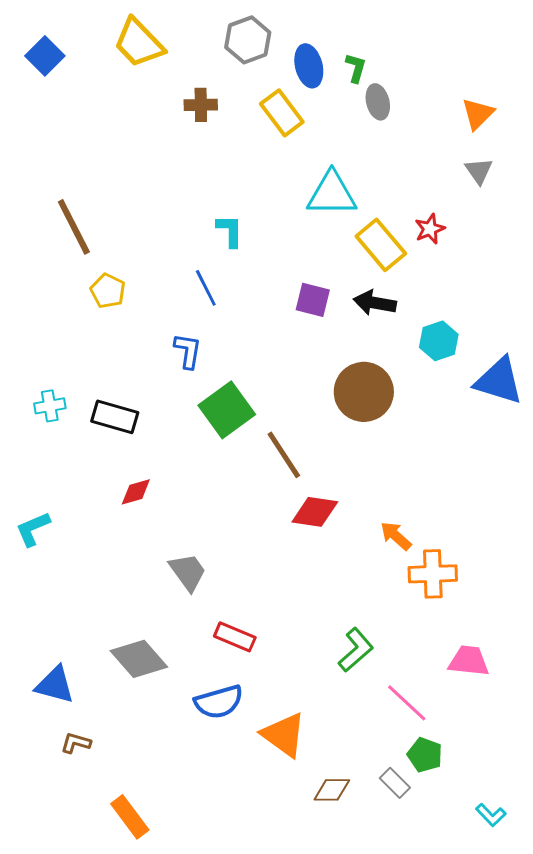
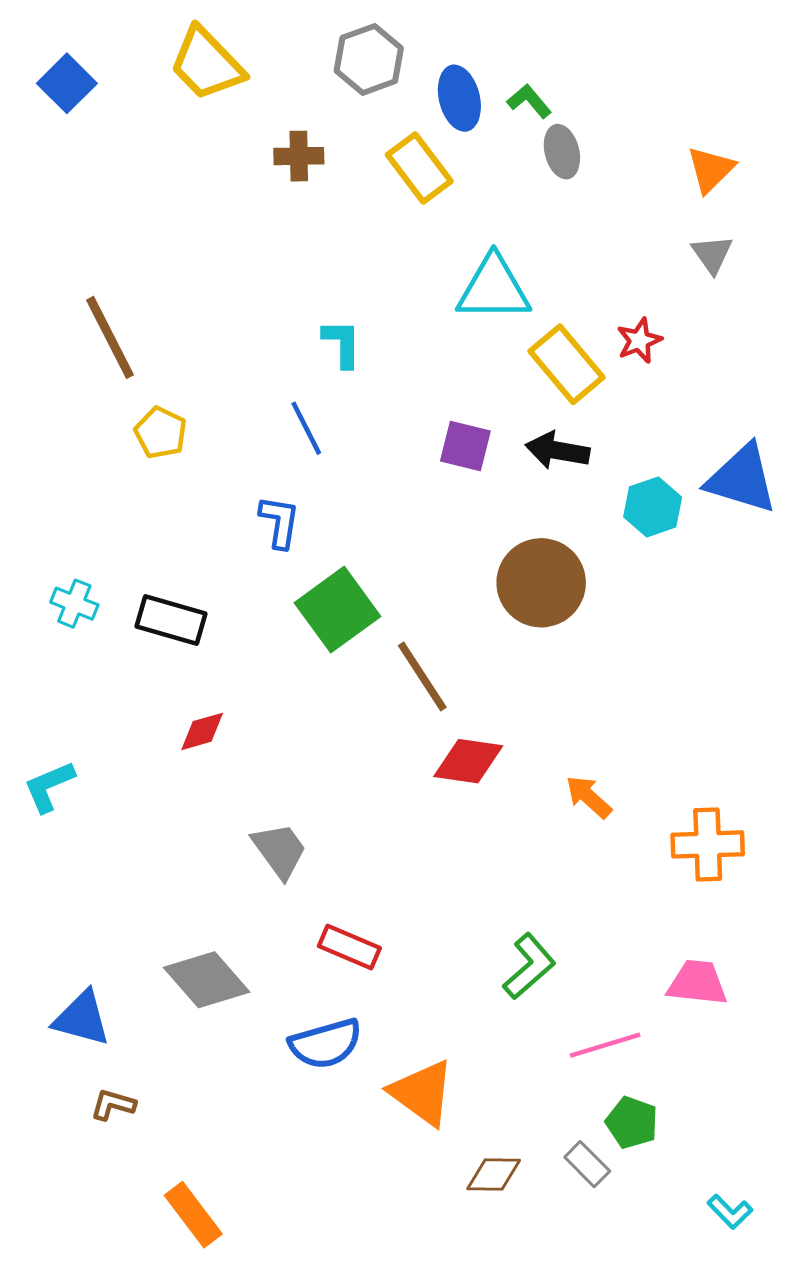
green L-shape: (356, 68) -> (529, 101), turned -56
blue triangle: (499, 381) -> (742, 479), moved
cyan cross: (50, 406) -> (74, 604), turned 32
orange cross: (433, 574) -> (708, 844), moved
pink line: (407, 703) -> (605, 1045), turned -60

